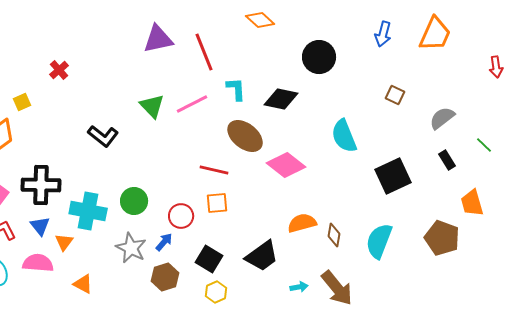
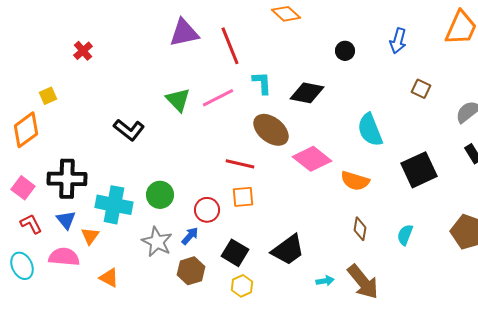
blue arrow: (383, 34) -> (398, 41), moved
black circle: (319, 57) -> (345, 51), size x0.6
red cross: (59, 70) -> (83, 51), moved
orange semicircle: (302, 223) -> (355, 181), moved, turned -148
cyan semicircle: (379, 241) -> (405, 235), size x0.6

